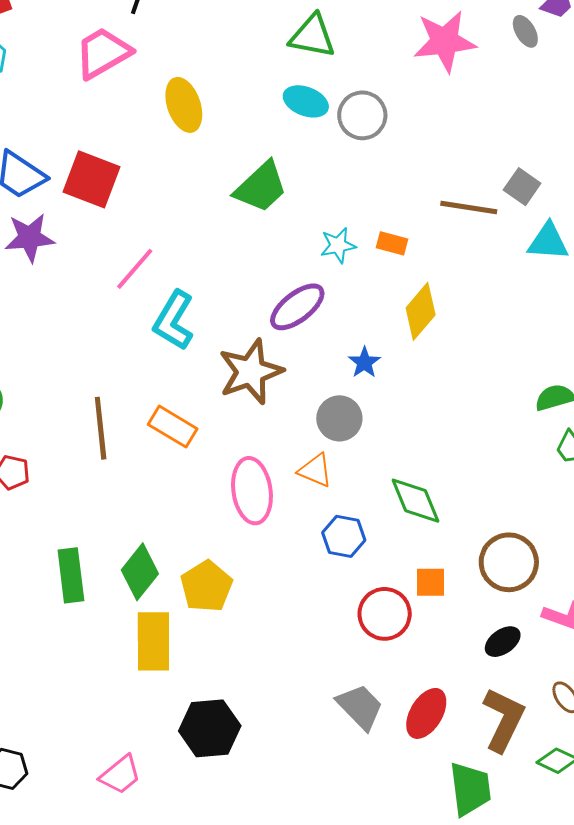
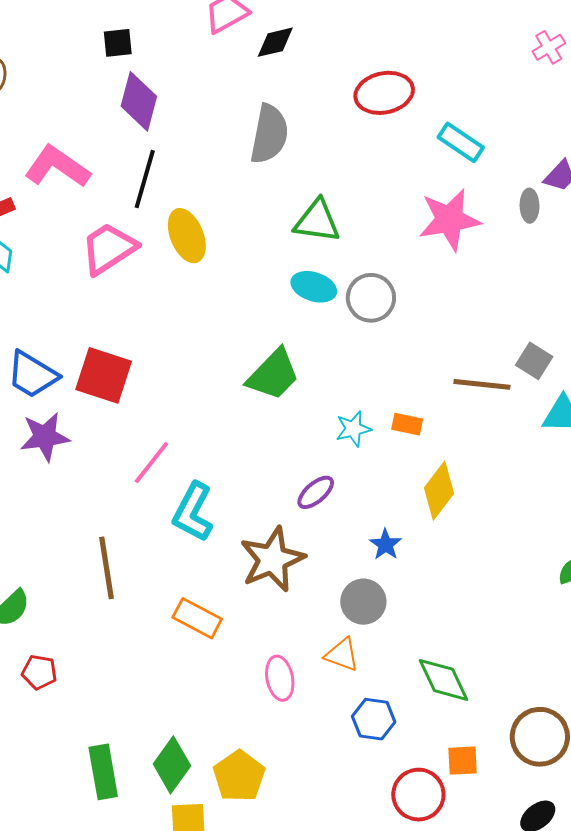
gray ellipse: (525, 31) -> (530, 206), turned 32
yellow ellipse: (184, 105) -> (187, 236), moved
purple ellipse: (297, 307) -> (316, 492), size x0.7
brown line: (101, 428) -> (106, 568), moved
pink ellipse: (252, 491) -> (280, 678), size x0.7

